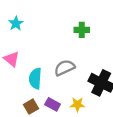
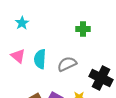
cyan semicircle: (35, 78) -> (40, 59), moved

